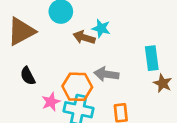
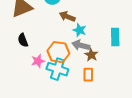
cyan star: (101, 28) -> (80, 30), moved
brown star: (163, 83) -> (91, 55), moved

